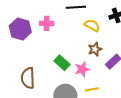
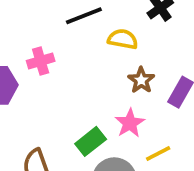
green rectangle: (62, 63) -> (91, 141), moved, turned -63

